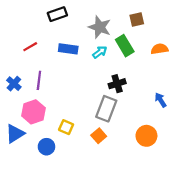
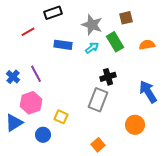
red line: (30, 47) -> (28, 32), moved
purple line: (39, 80) -> (36, 74), turned -36
blue arrow: (161, 100) -> (148, 92), size x1.6
orange square: (99, 136) -> (98, 145), moved

